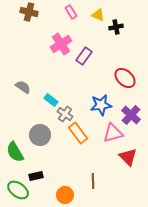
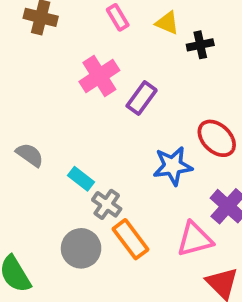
blue star: (101, 105) -> (173, 166), moved
gray circle: (40, 135) -> (81, 248), moved

